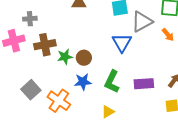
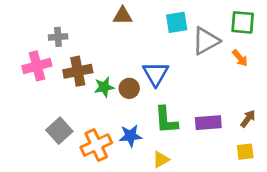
blue triangle: (122, 43) -> (156, 74), moved
blue star: (83, 82) -> (131, 136), moved
green L-shape: (112, 82) -> (166, 120), turned -30
orange cross: (59, 101) -> (96, 145), turned 30

